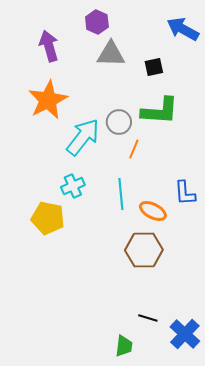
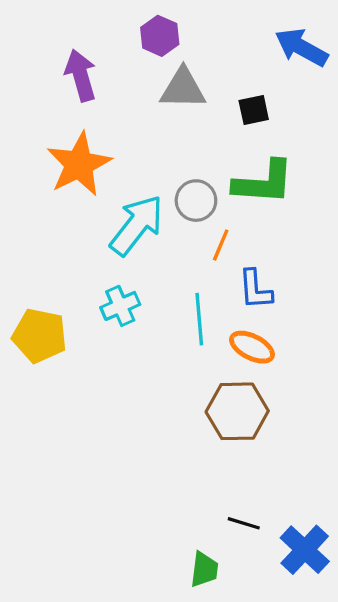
blue L-shape: (185, 193) -> (255, 289), moved
yellow pentagon: (48, 218) -> (40, 336), moved

